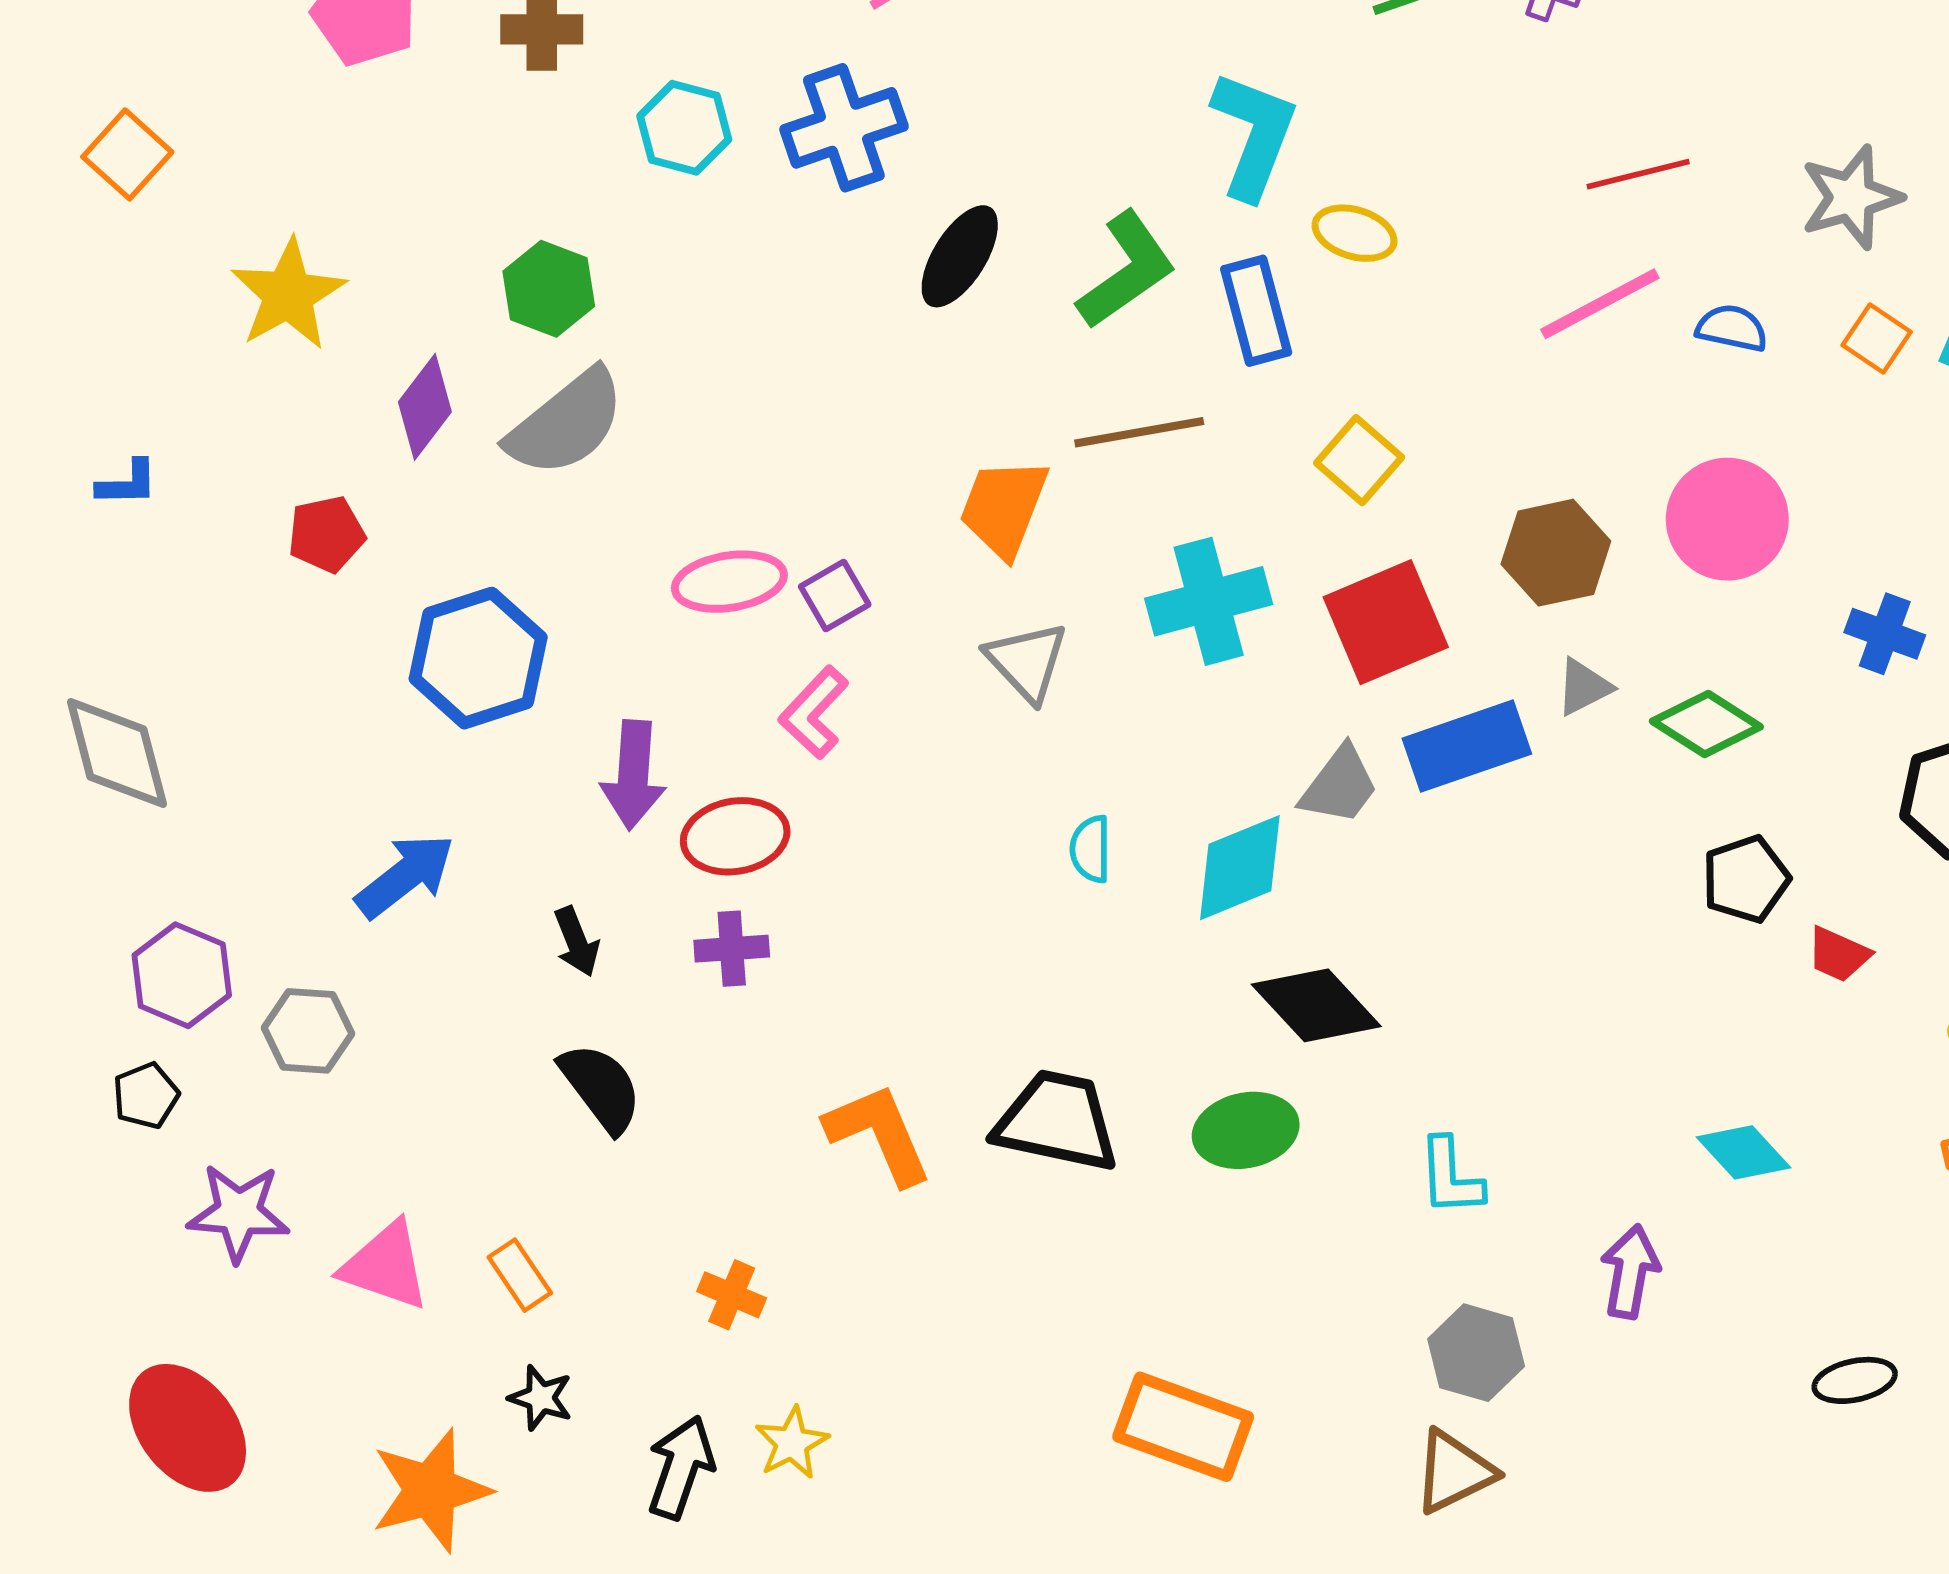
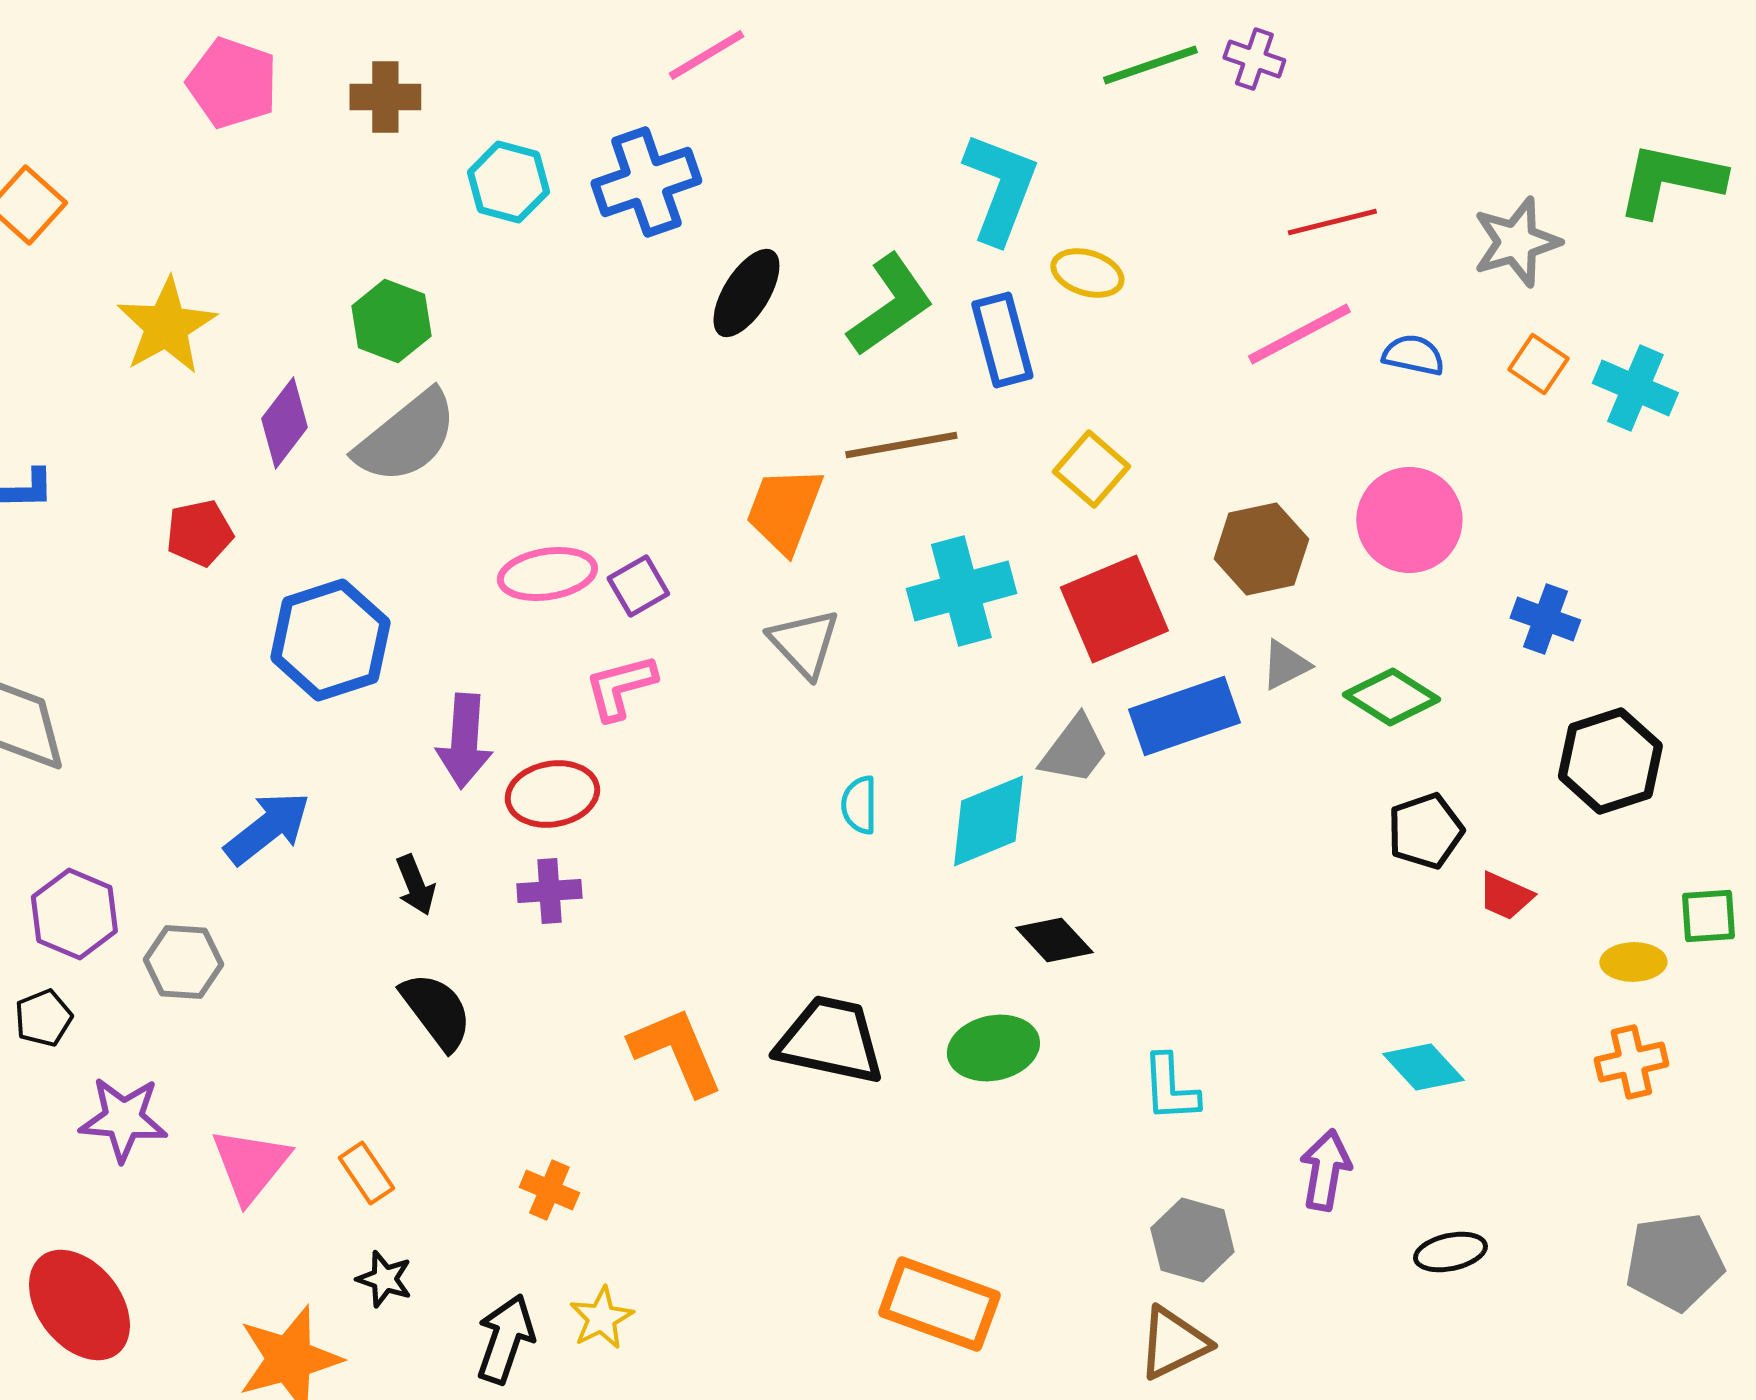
pink L-shape: (814, 712) -> (620, 687), turned 32
black diamond: (1316, 1005) -> (1054, 940), size x0.7
pink triangle: (386, 1266) -> (250, 1165), turned 50
black ellipse: (1855, 1380) -> (1450, 1252), moved

